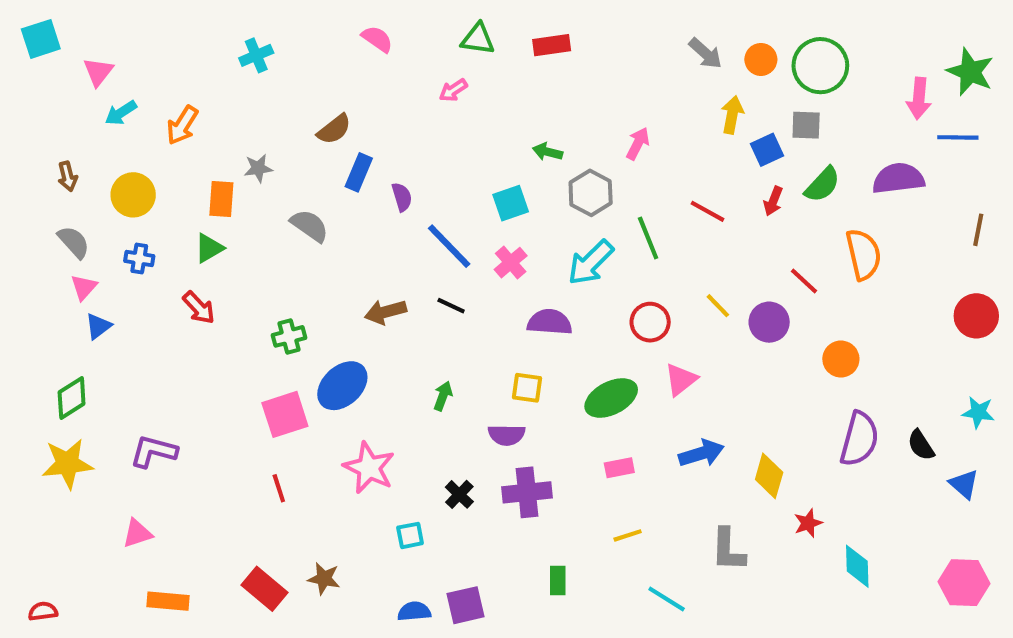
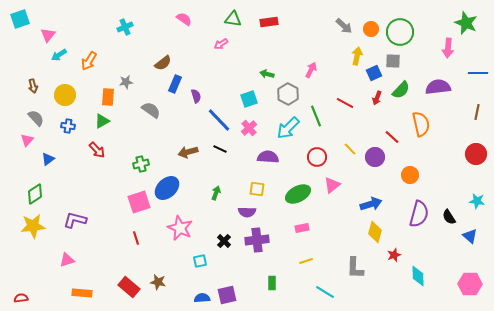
green star: (970, 72) -> (466, 23), moved
blue line: (958, 137) -> (478, 73), moved
pink triangle: (84, 287) -> (27, 140), moved
blue arrow: (701, 453) -> (371, 204), moved

